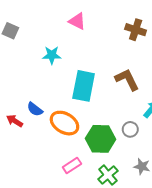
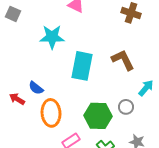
cyan star: (52, 55) -> (52, 37), size x1.4
orange ellipse: (64, 123) -> (51, 113), moved, turned 56

